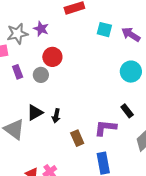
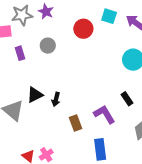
red circle: (52, 57) -> (83, 29), moved
gray circle: (41, 75) -> (48, 46), moved
purple L-shape: (105, 128) -> (104, 114), turned 50

